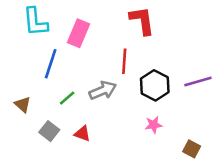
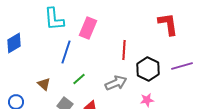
red L-shape: (142, 21) -> (168, 24), moved
gray arrow: (103, 90) -> (116, 83), moved

